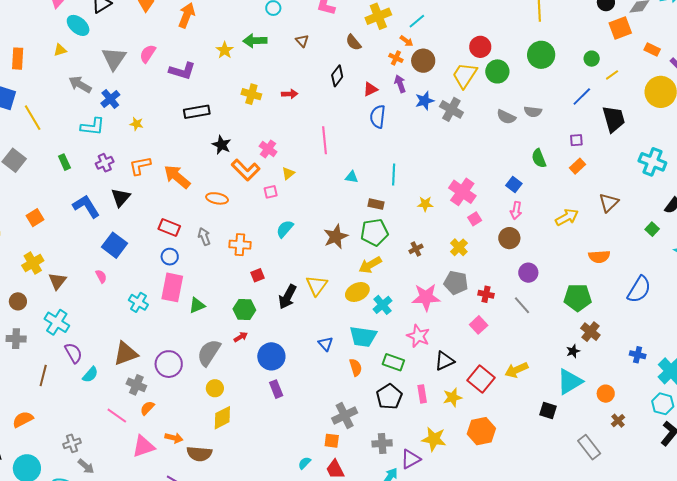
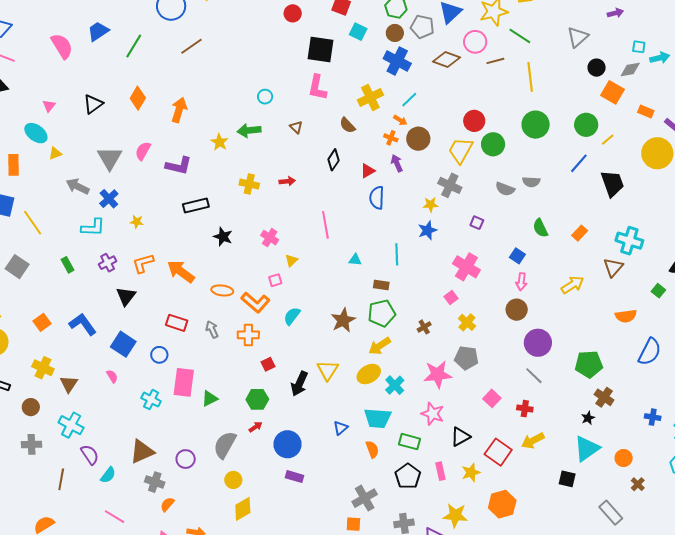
cyan ellipse: (78, 25) -> (36, 133), moved
orange square: (620, 28) -> (612, 92), turned -35
green circle: (592, 59) -> (586, 125), size x1.5
blue star: (425, 101) -> (427, 230), moved
purple square: (576, 140) -> (477, 223), moved, turned 32
cyan cross: (652, 162) -> (629, 241), moved
orange L-shape: (246, 170) -> (255, 302), moved
yellow star: (425, 204) -> (431, 205), moved
blue L-shape: (86, 206) -> (83, 324), moved
pink square: (475, 219) -> (451, 298), moved
blue circle: (170, 257) -> (159, 355), moved
orange semicircle: (599, 257) -> (626, 316), moved
yellow cross: (33, 263) -> (43, 368), turned -30
purple circle: (528, 273) -> (538, 343), size x1.4
red cross: (486, 294) -> (525, 409), moved
blue triangle: (326, 344) -> (341, 428), turned 35
purple circle: (169, 364) -> (186, 459), size x0.7
purple rectangle: (276, 389) -> (295, 477), turned -48
pink line: (117, 416) -> (115, 517), moved

